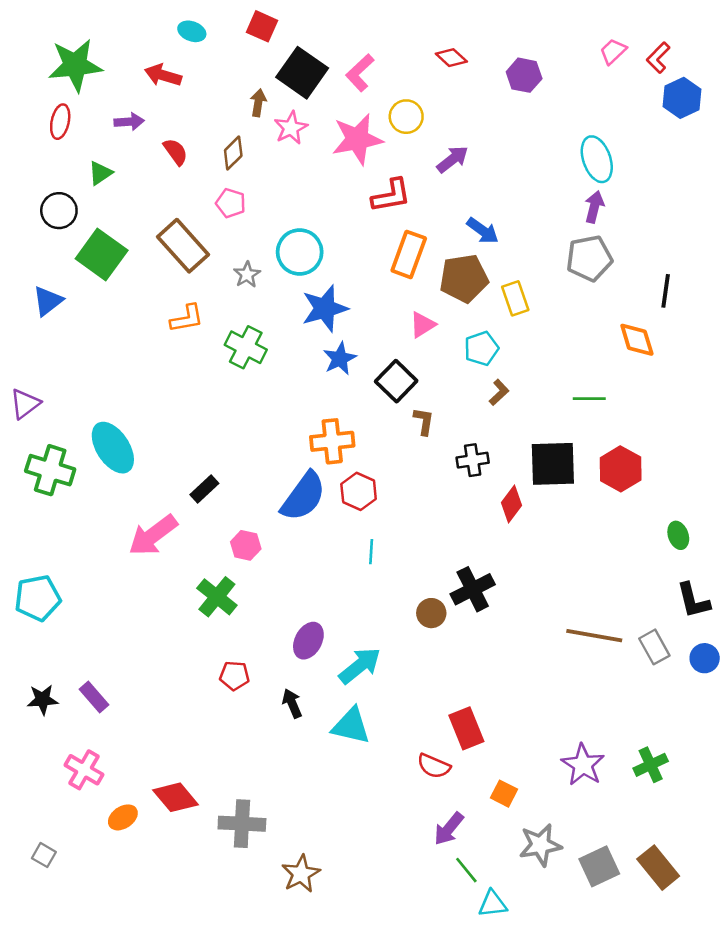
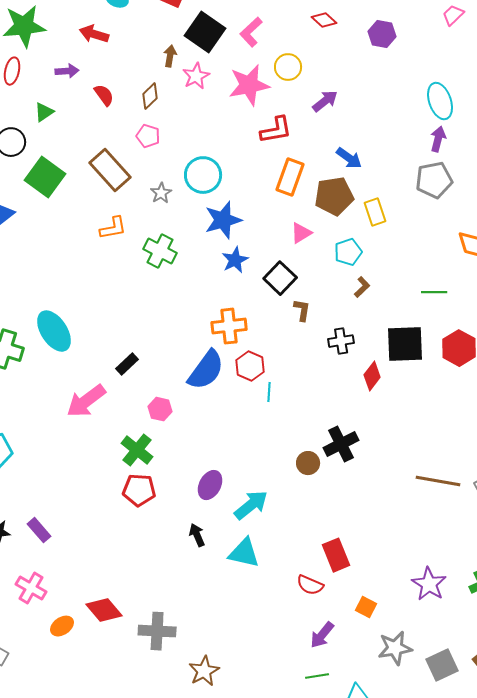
cyan line: (371, 552) -> (269, 392), moved
red pentagon: (234, 676) -> (139, 490), moved, size x1.4
green line: (466, 870) -> (317, 676), moved, turned -60

